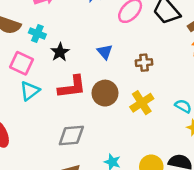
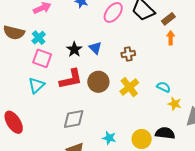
cyan cross: (37, 34) -> (39, 38), turned 32
black star: (60, 52) -> (74, 49), moved
pink square: (21, 63) -> (42, 58), moved

